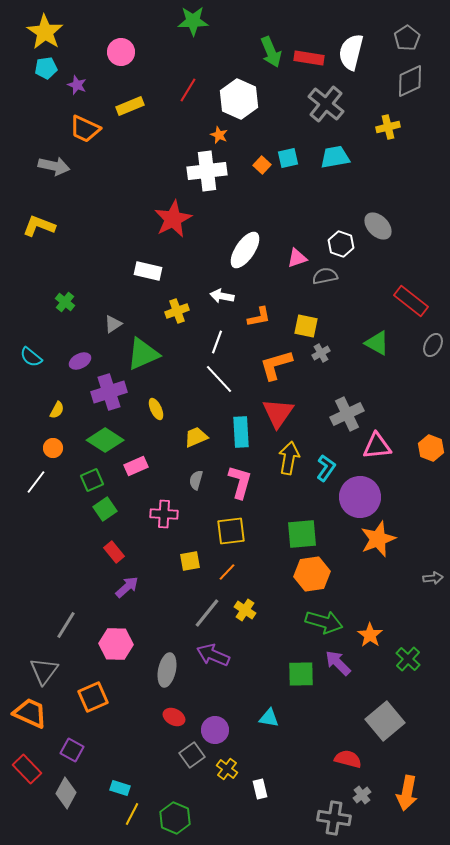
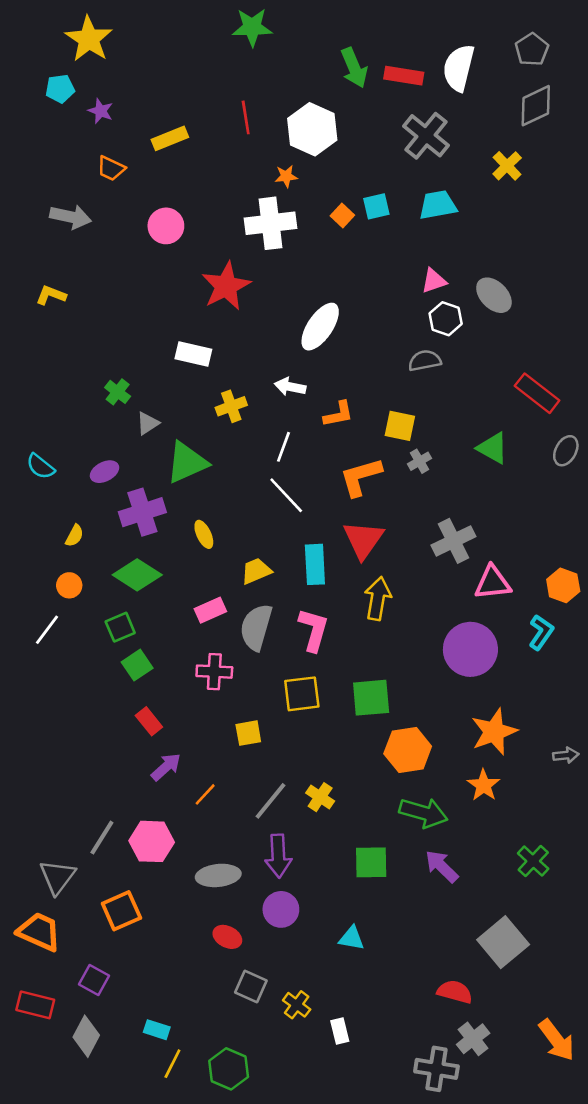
yellow star: (45, 32) -> (89, 39), moved
pink circle: (121, 52) -> (166, 226), moved
red line: (188, 90) -> (246, 117), turned -40
yellow cross: (388, 127) -> (507, 166), turned -30
orange trapezoid: (85, 129) -> (111, 168), size x0.7
orange star: (219, 135) -> (286, 176), turned -30
yellow L-shape: (39, 226) -> (51, 295), size x0.7
pink triangle: (297, 258) -> (434, 281), moved
green cross: (65, 302) -> (118, 392), moved
pink rectangle: (136, 466) -> (210, 610), moved
cyan L-shape: (326, 468) -> (541, 632), moved
gray semicircle: (196, 480) -> (256, 627), size x1.8
green square: (302, 534) -> (371, 698), moved
orange star: (378, 539) -> (494, 732), moved
orange line: (227, 572) -> (205, 794), moved
gray line: (66, 625) -> (102, 838), moved
orange star: (370, 635) -> (484, 785), moved
purple arrow: (213, 655) -> (278, 856), turned -116
gray ellipse: (167, 670) -> (218, 875), turned 72
green square: (301, 674) -> (371, 862), moved
purple circle: (215, 730) -> (281, 909), moved
gray square: (192, 755) -> (251, 987), turned -30
red rectangle: (27, 769) -> (35, 1005), turned -32
orange arrow: (407, 793) -> (557, 1040), moved, turned -48
gray cross: (362, 795) -> (473, 1039), size x1.4

